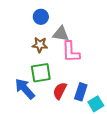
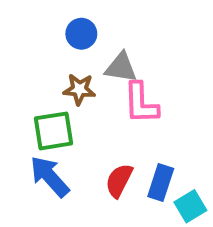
green square: (41, 73) -> (54, 131), moved

